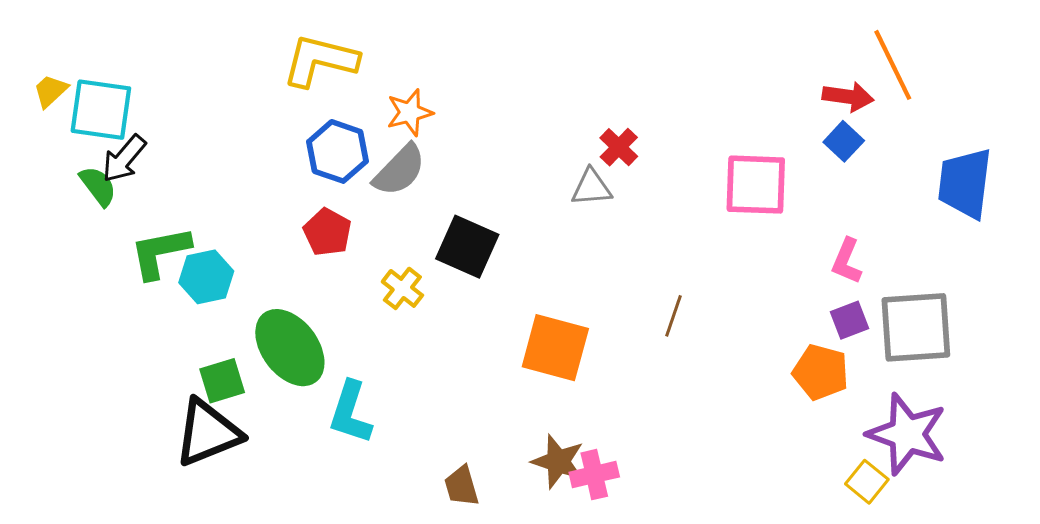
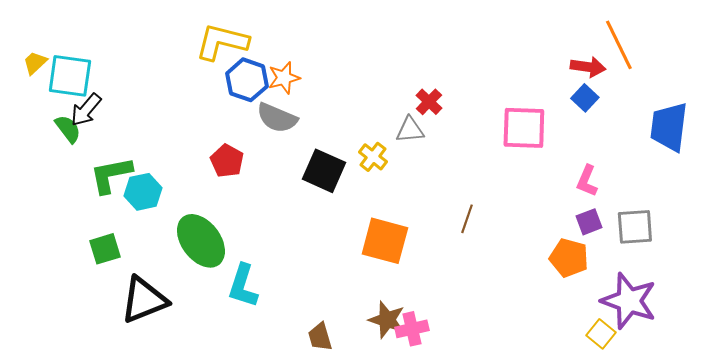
blue hexagon: (337, 151) -> (247, 80), moved
gray semicircle: (400, 170) -> (277, 118), turned 69
yellow cross: (402, 288) -> (373, 157), moved
gray square: (916, 327) -> (635, 227), size x0.7
green square: (222, 381) -> (105, 249), moved

